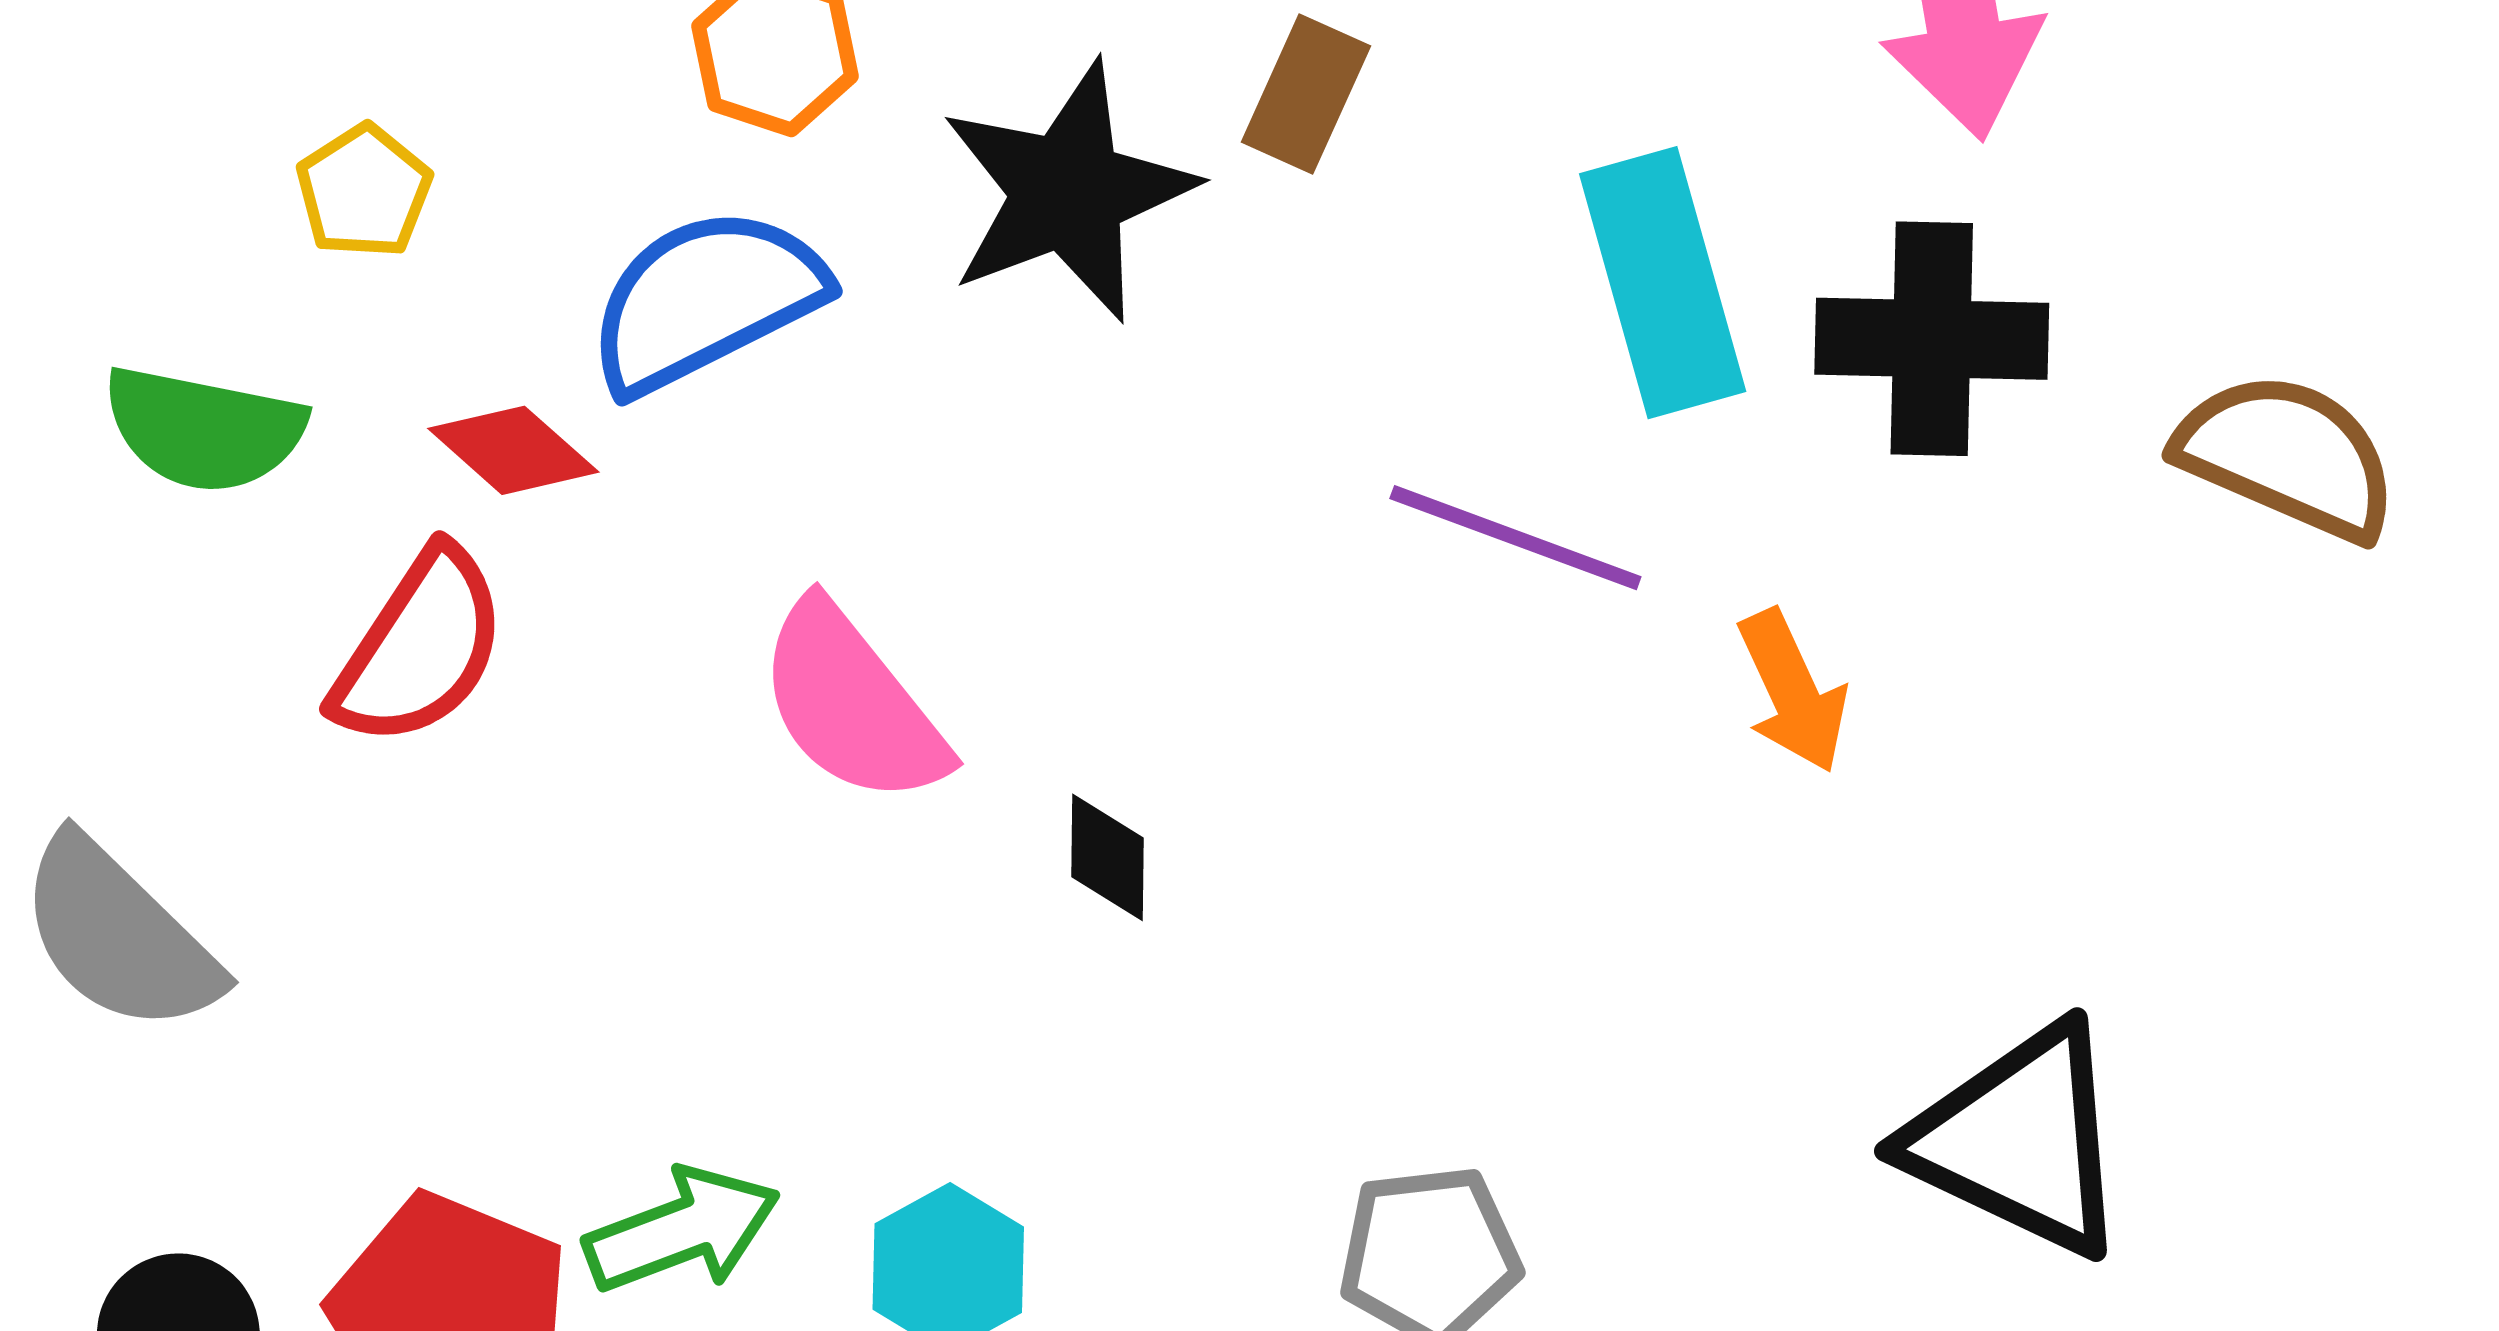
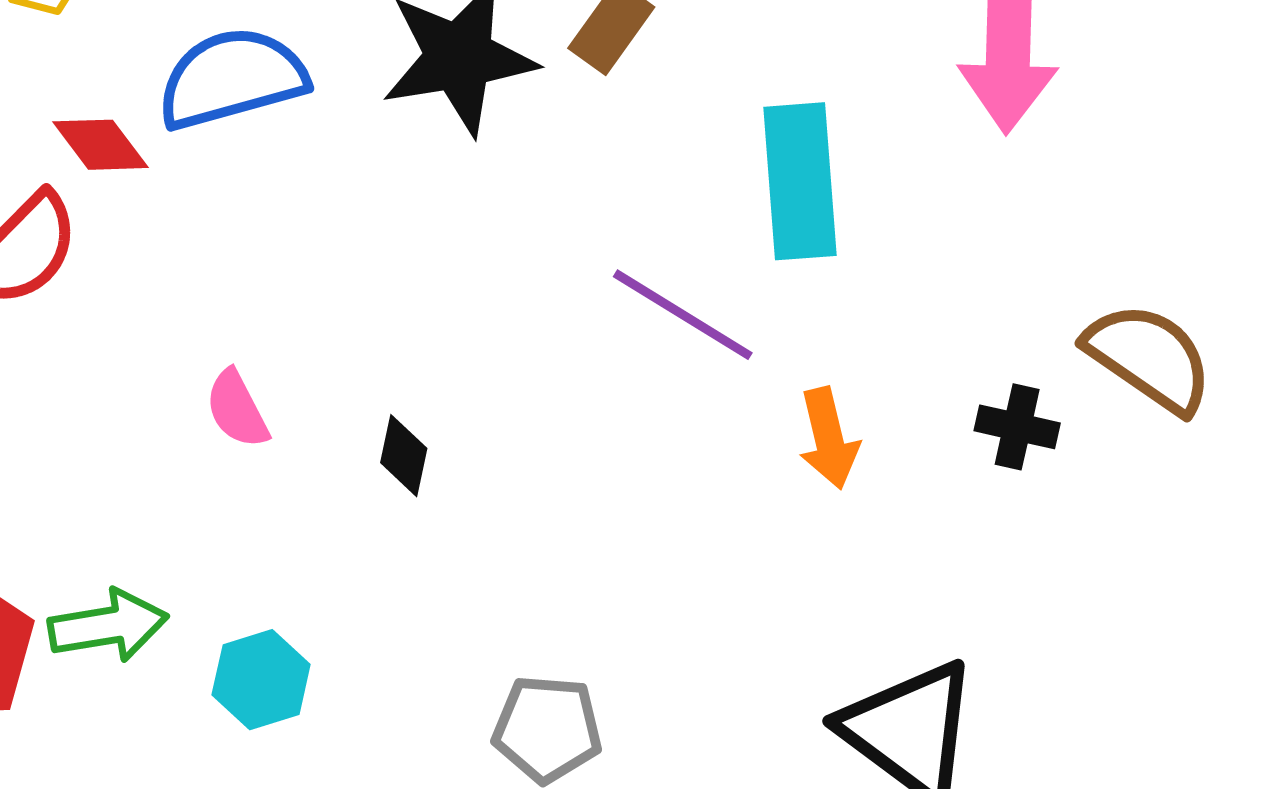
black cross: (1932, 339) -> (1017, 427), moved, size x0.6
pink semicircle: (852, 704) -> (237, 409), moved, size x0.6

